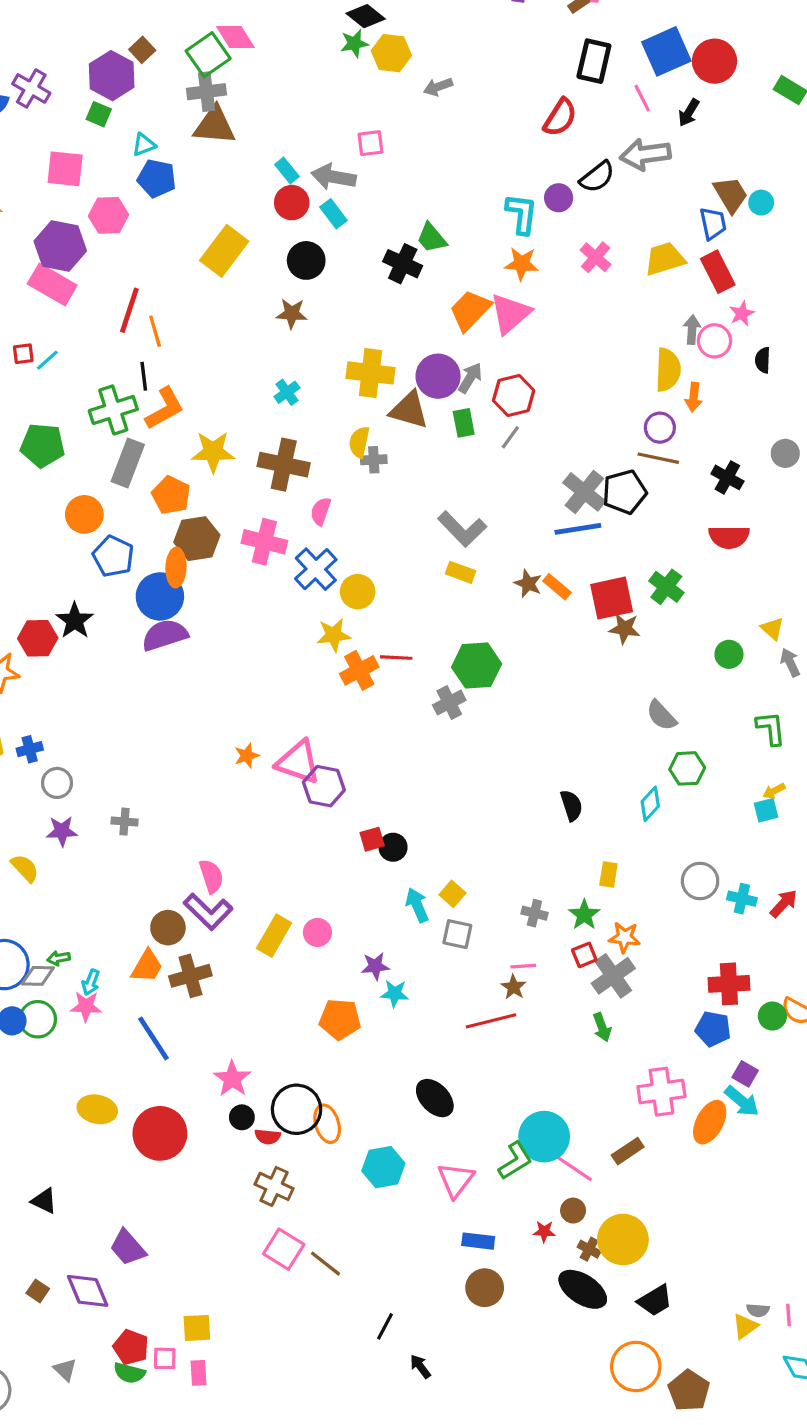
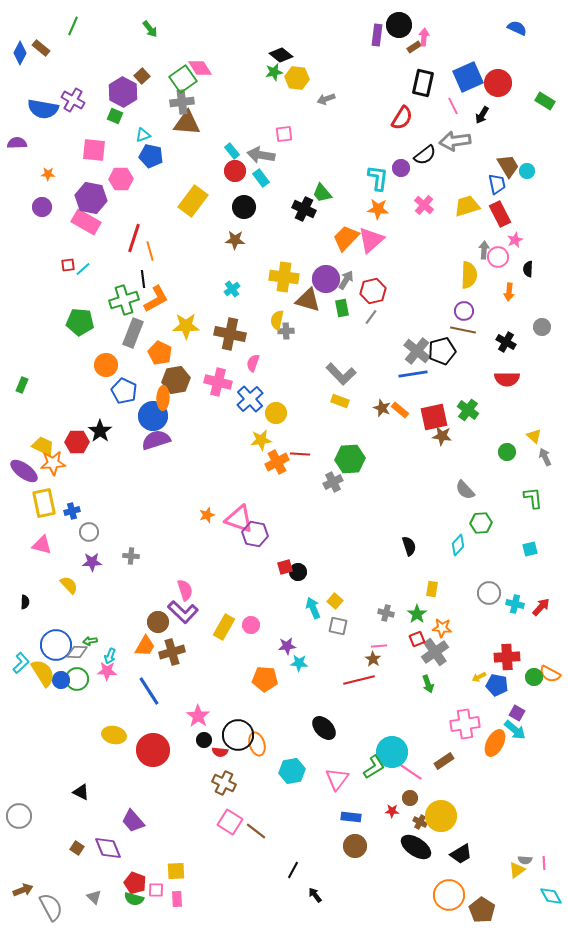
orange arrow: (694, 397) -> (509, 292), moved
yellow arrow: (774, 791) -> (479, 677), moved

